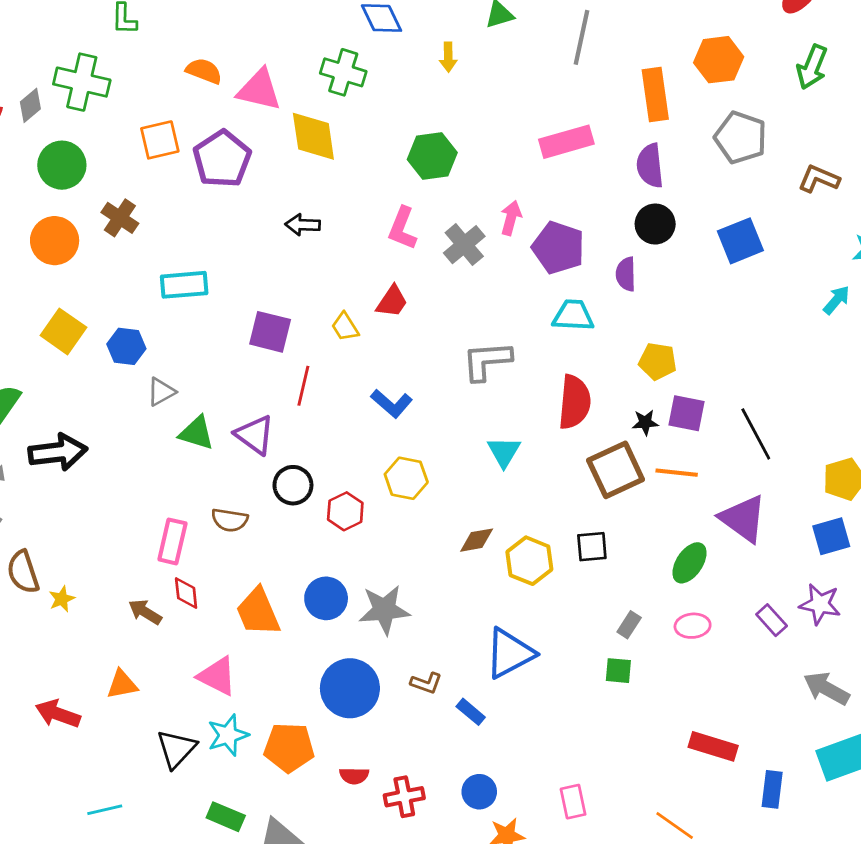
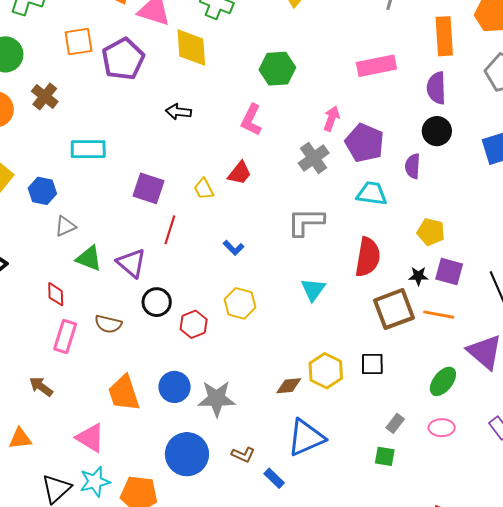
gray cross: (464, 245) -> (314, 158), moved
blue L-shape: (392, 403) -> (234, 248), size x0.7
brown diamond: (477, 540) -> (289, 386), moved
red diamond: (186, 593) -> (56, 294), moved

